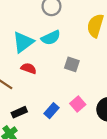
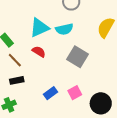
gray square: (72, 64) -> (77, 57), size x1.5
black rectangle: (19, 112) -> (17, 80), moved

